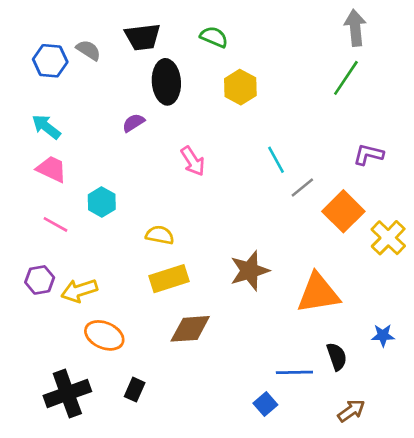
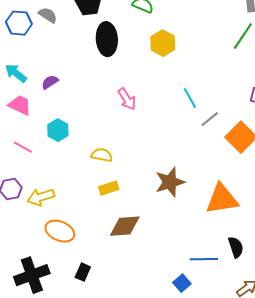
purple semicircle: (133, 123) -> (50, 82), moved
yellow rectangle: (169, 279) -> (109, 188), size x0.7

